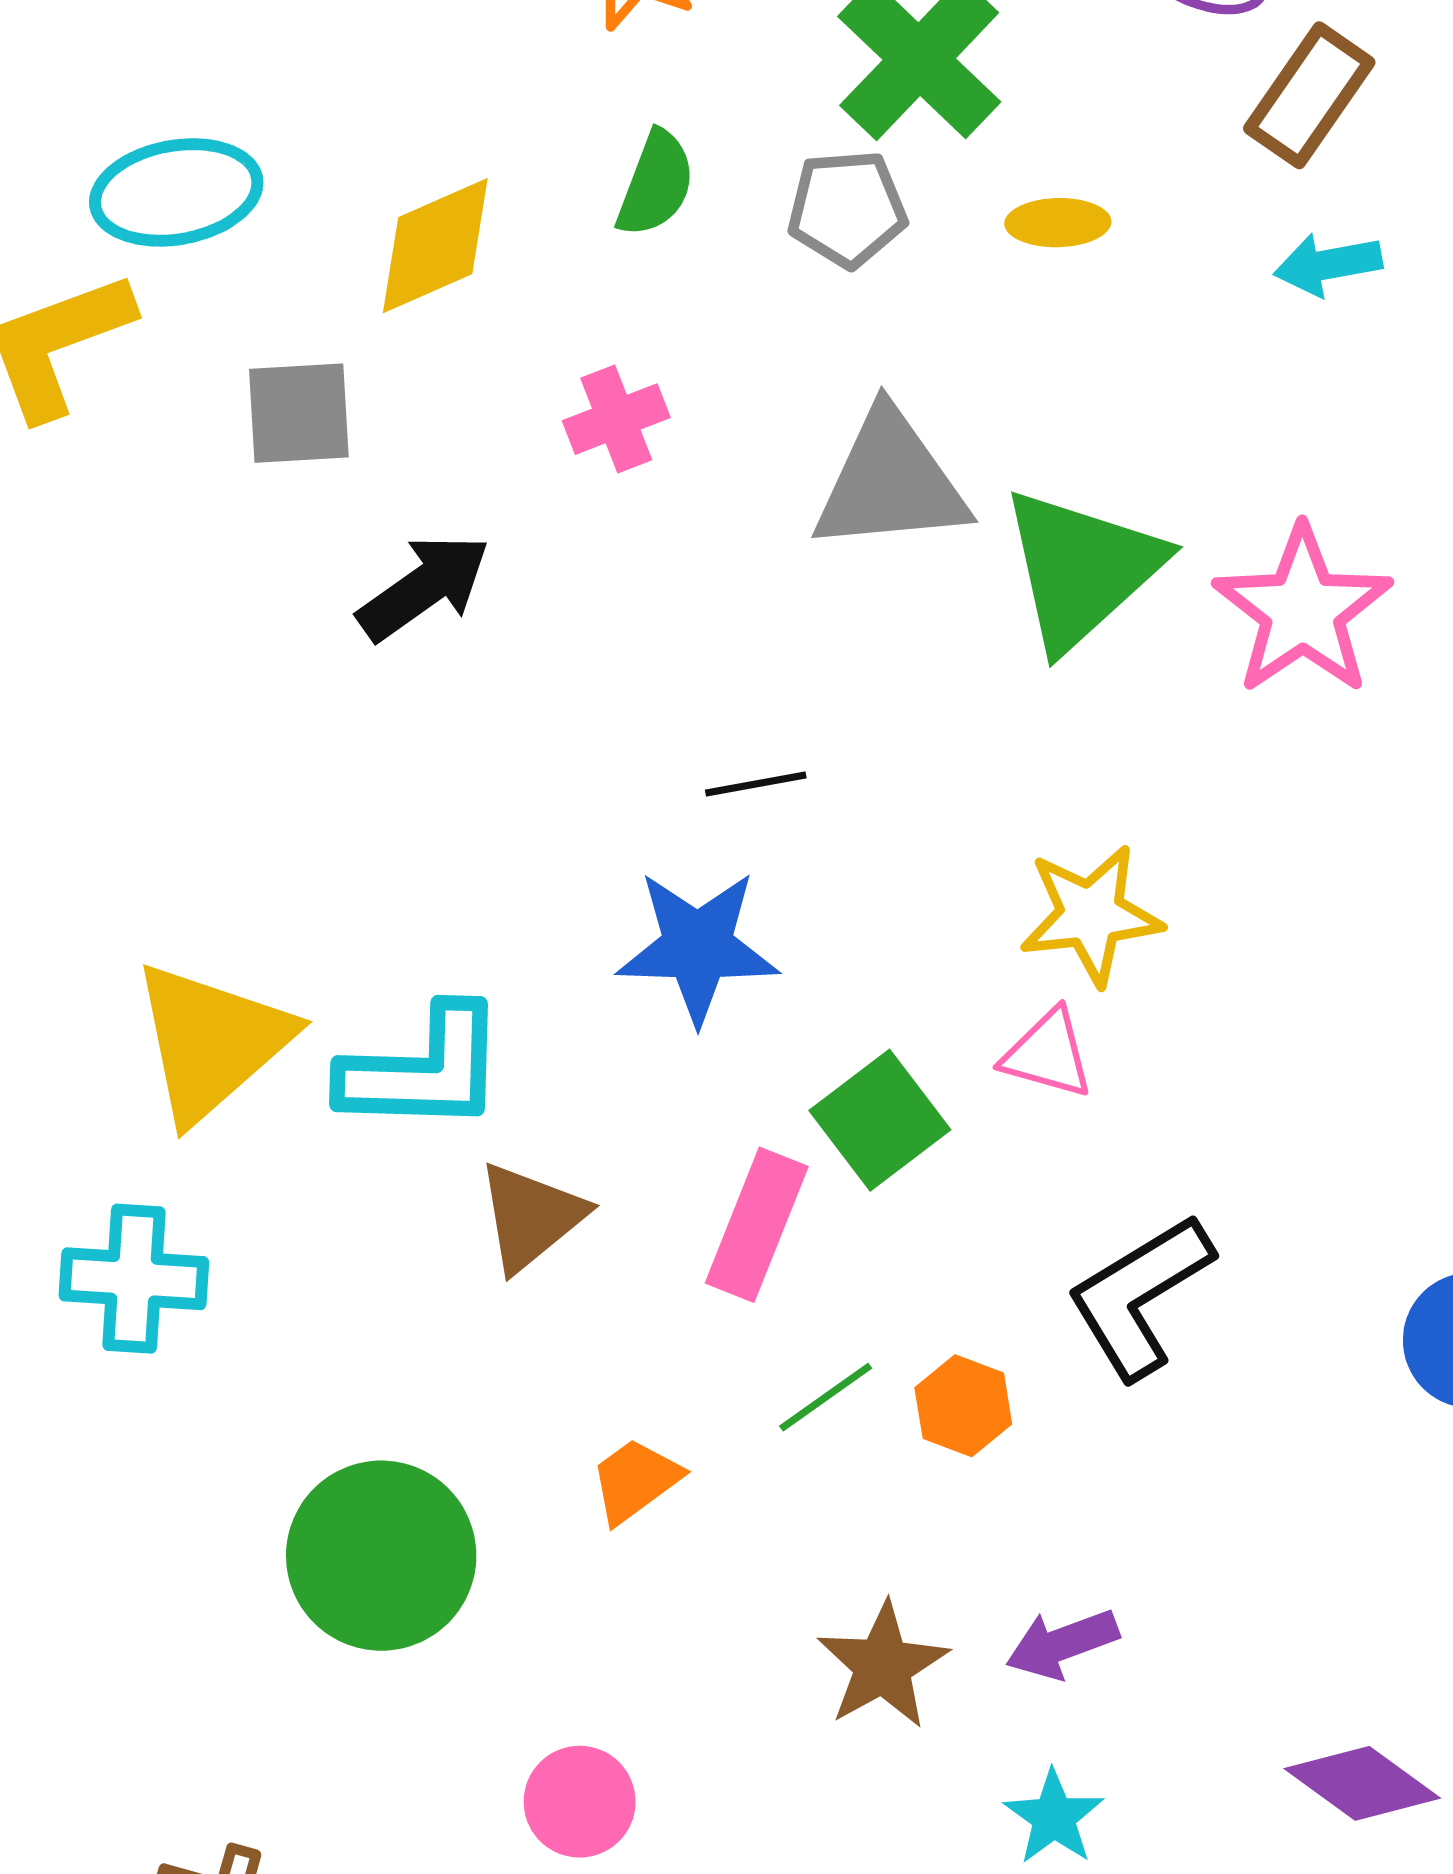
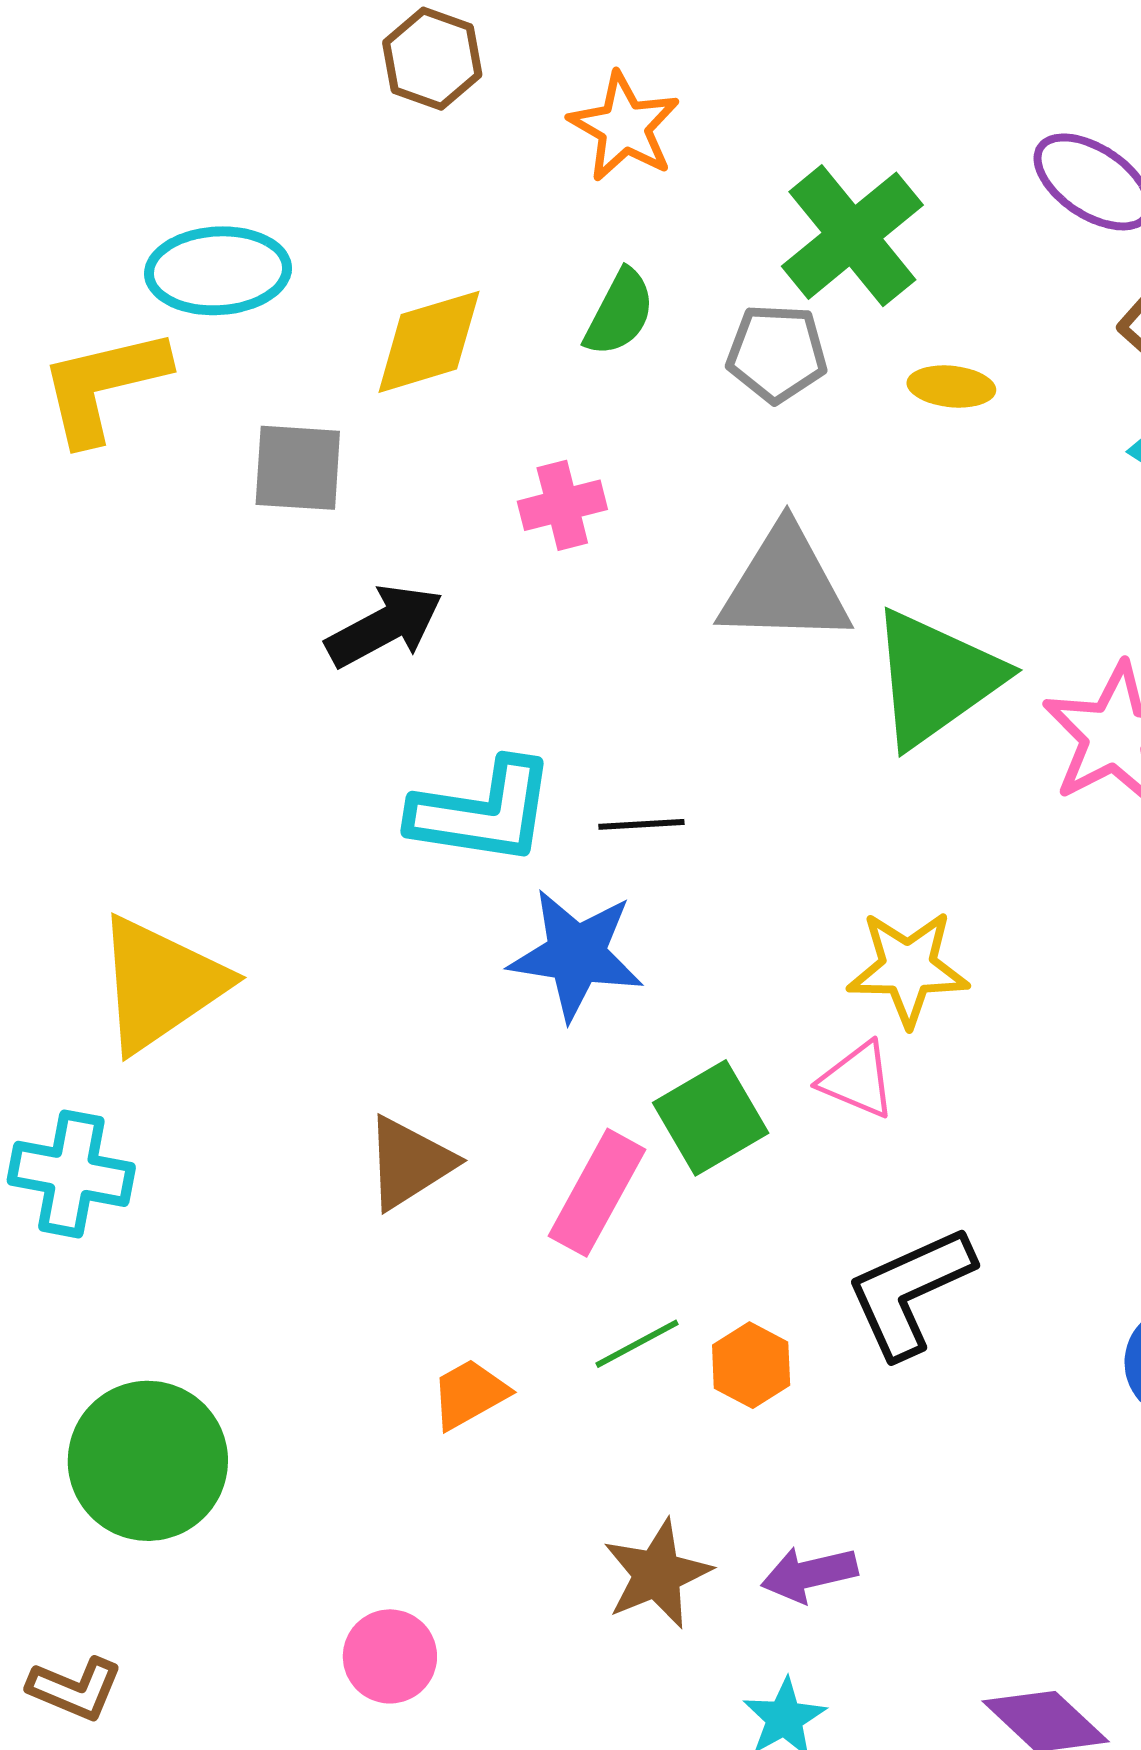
cyan L-shape: (423, 1070) -> (483, 812), moved
green circle: (381, 1556) -> (148, 1461), moved

